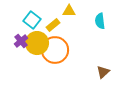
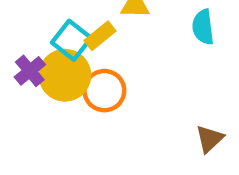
cyan square: (32, 20) -> (71, 40), moved
orange circle: (55, 50) -> (104, 91), size x0.7

